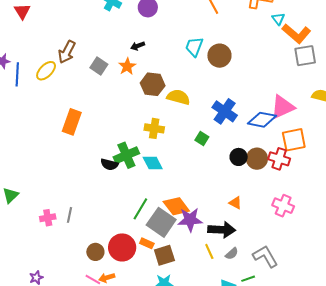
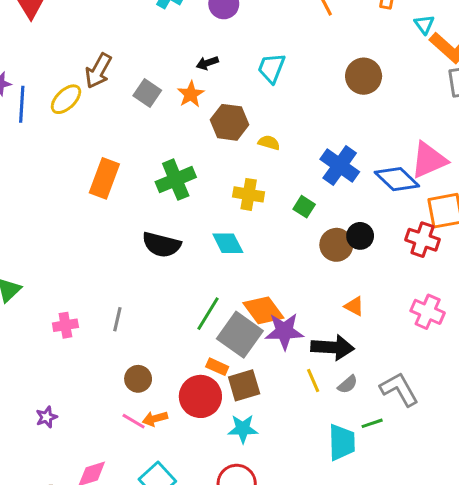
cyan trapezoid: (194, 47) -> (271, 68), moved
brown circle: (219, 56) -> (364, 76), moved
yellow semicircle: (178, 97) -> (269, 143), size x0.6
blue diamond: (262, 120) -> (397, 179), turned 32
yellow cross: (154, 128) -> (249, 194), moved
green cross: (126, 155) -> (176, 180), moved
brown circle: (257, 159) -> (336, 245), moved
black semicircle: (109, 164) -> (161, 245), size x1.4
gray line: (70, 215) -> (117, 319), moved
red circle: (122, 247) -> (200, 396), moved

